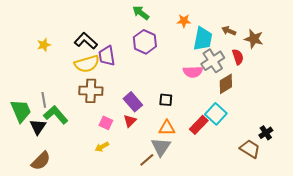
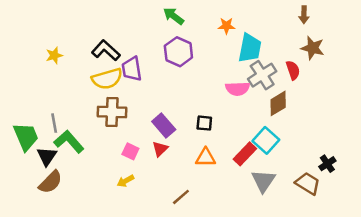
brown arrow: (229, 31) -> (304, 15), moved, turned -112
gray triangle: (161, 147) -> (263, 181), moved
brown semicircle: (41, 161) -> (50, 182), moved

